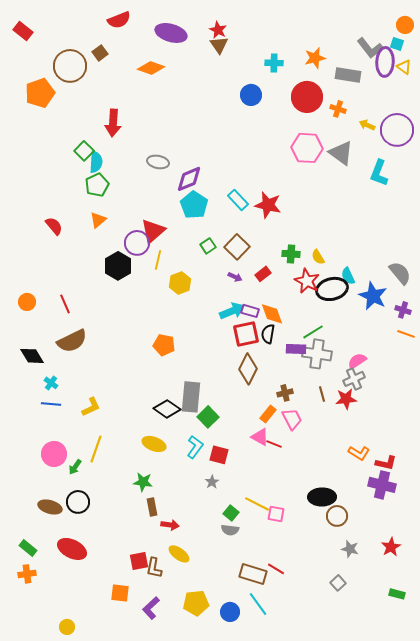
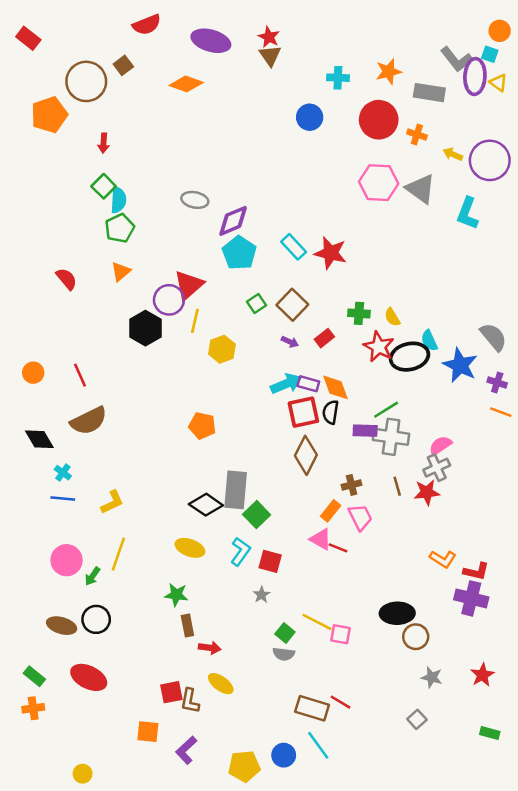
red arrow: (113, 123) -> (104, 143), moved, size x0.6
yellow pentagon: (196, 603) -> (244, 766), moved

